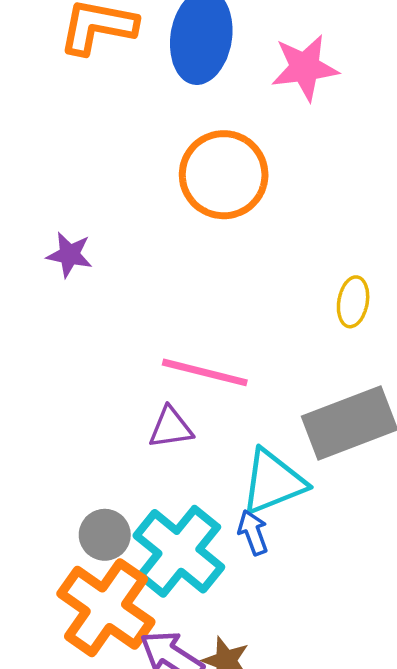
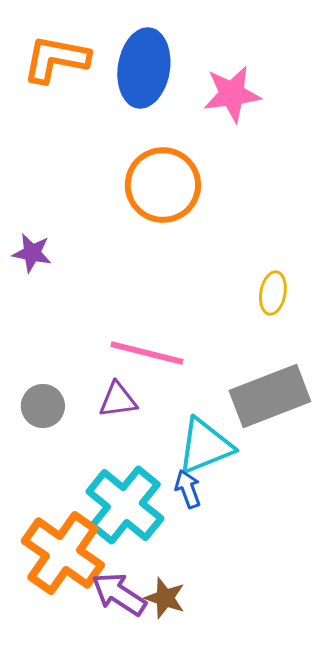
gray circle: (105, 535) -> (43, 406), moved

